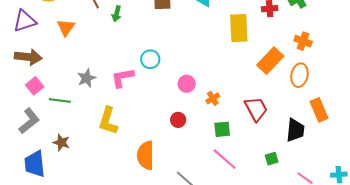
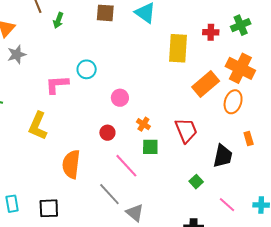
orange cross: (303, 41) -> (240, 68), size x1.6
gray star: (87, 78) -> (17, 54), moved
orange cross: (213, 98) -> (143, 124), moved, turned -32
orange rectangle: (319, 110) -> (249, 138), size x0.6
pink line: (225, 159) -> (126, 166), moved
green square: (272, 159) -> (196, 182), turned -32

